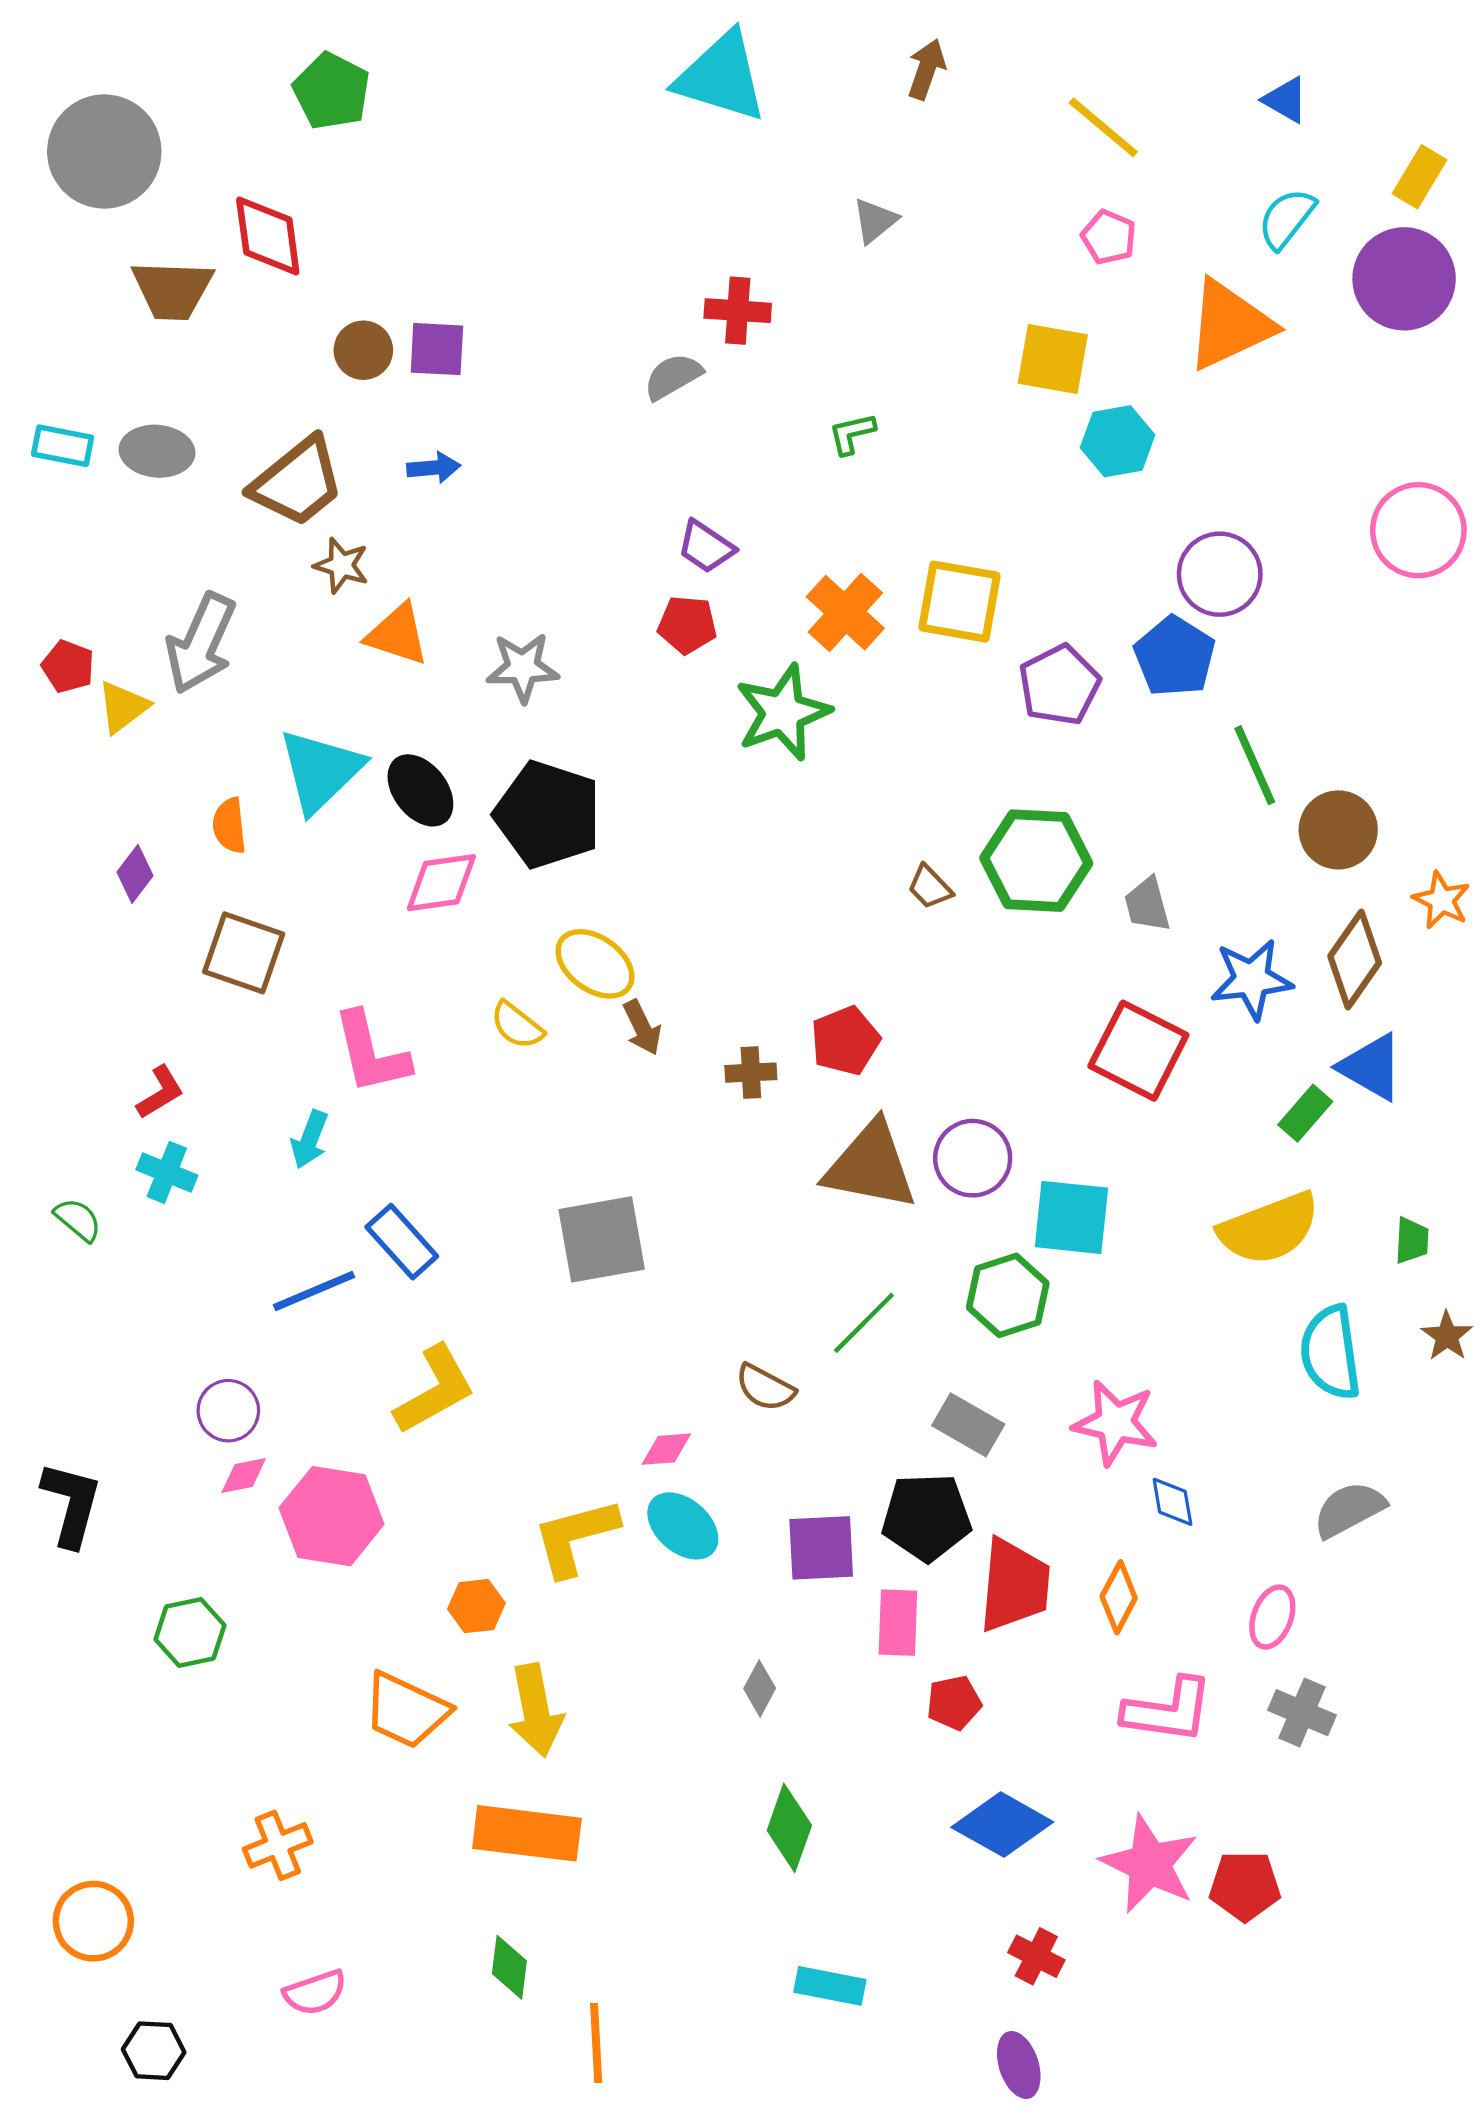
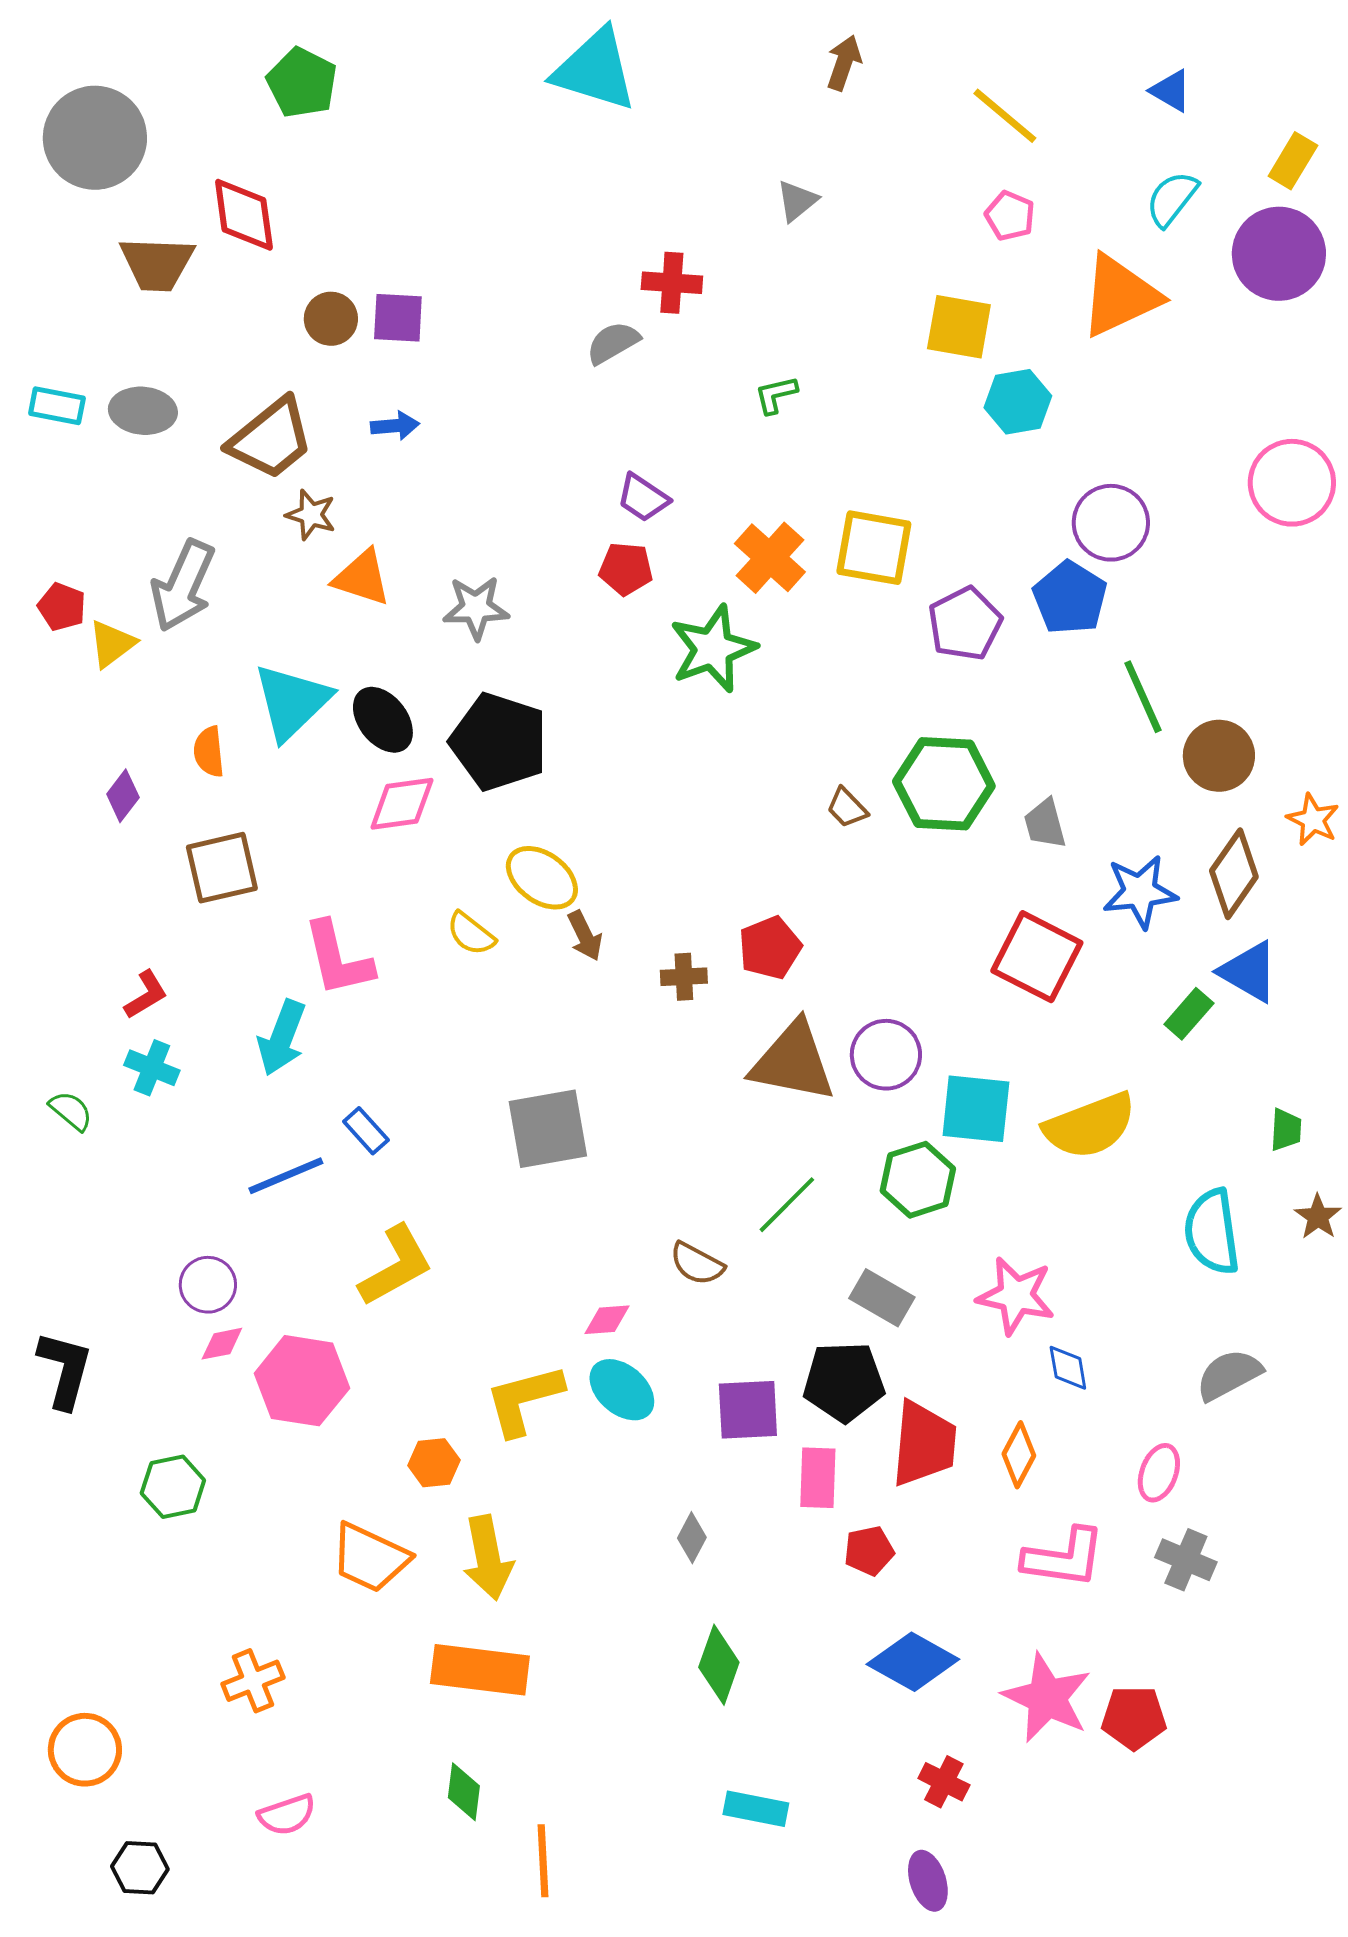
cyan triangle: (721, 77) -> (595, 70), moved
brown square: (244, 953) -> (222, 868), turned -32
cyan arrow: (310, 1140) -> (282, 1038), size x1.4
yellow semicircle: (1269, 1228) -> (1090, 1126), moved
blue rectangle: (402, 1242) -> (366, 1131), size x0.7

